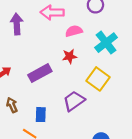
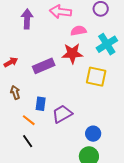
red star: (70, 56) -> (72, 53), size x1.5
yellow square: (98, 79) -> (96, 77), turned -30
purple trapezoid: (74, 101) -> (62, 114), moved

